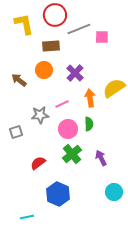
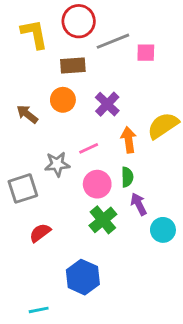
gray square: (16, 132) -> (23, 188), size x1.5
purple arrow: (101, 158) -> (139, 204), moved
red semicircle: (38, 163) -> (40, 233), moved
cyan circle: (114, 192) -> (163, 230), moved

